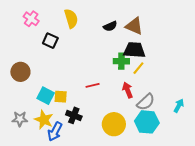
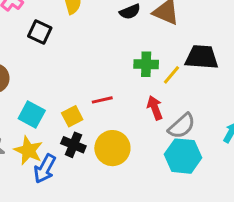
black trapezoid: (134, 50) -> (202, 57), moved
yellow square: (61, 97) -> (72, 116), moved, turned -32
yellow circle: (114, 124) -> (112, 148), moved

